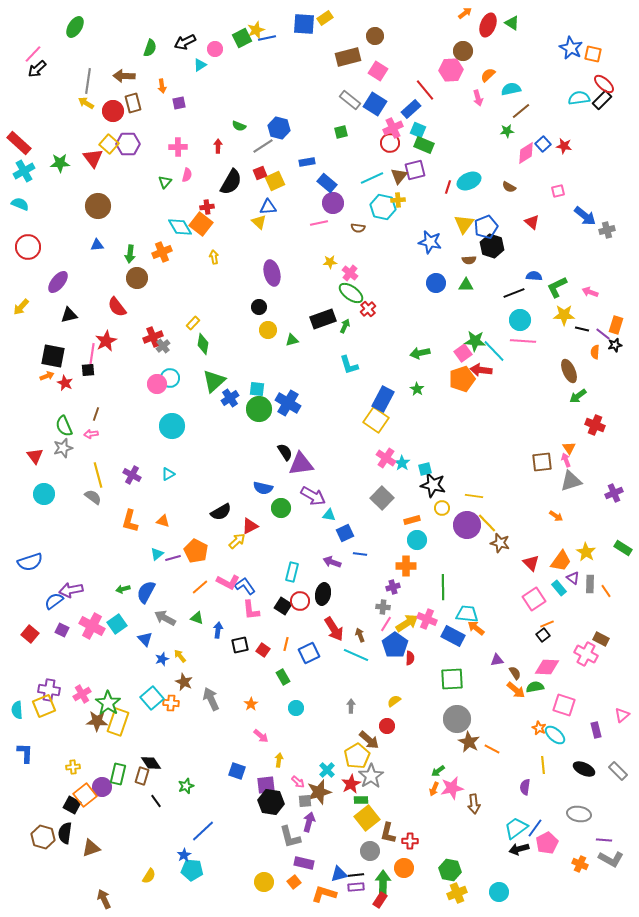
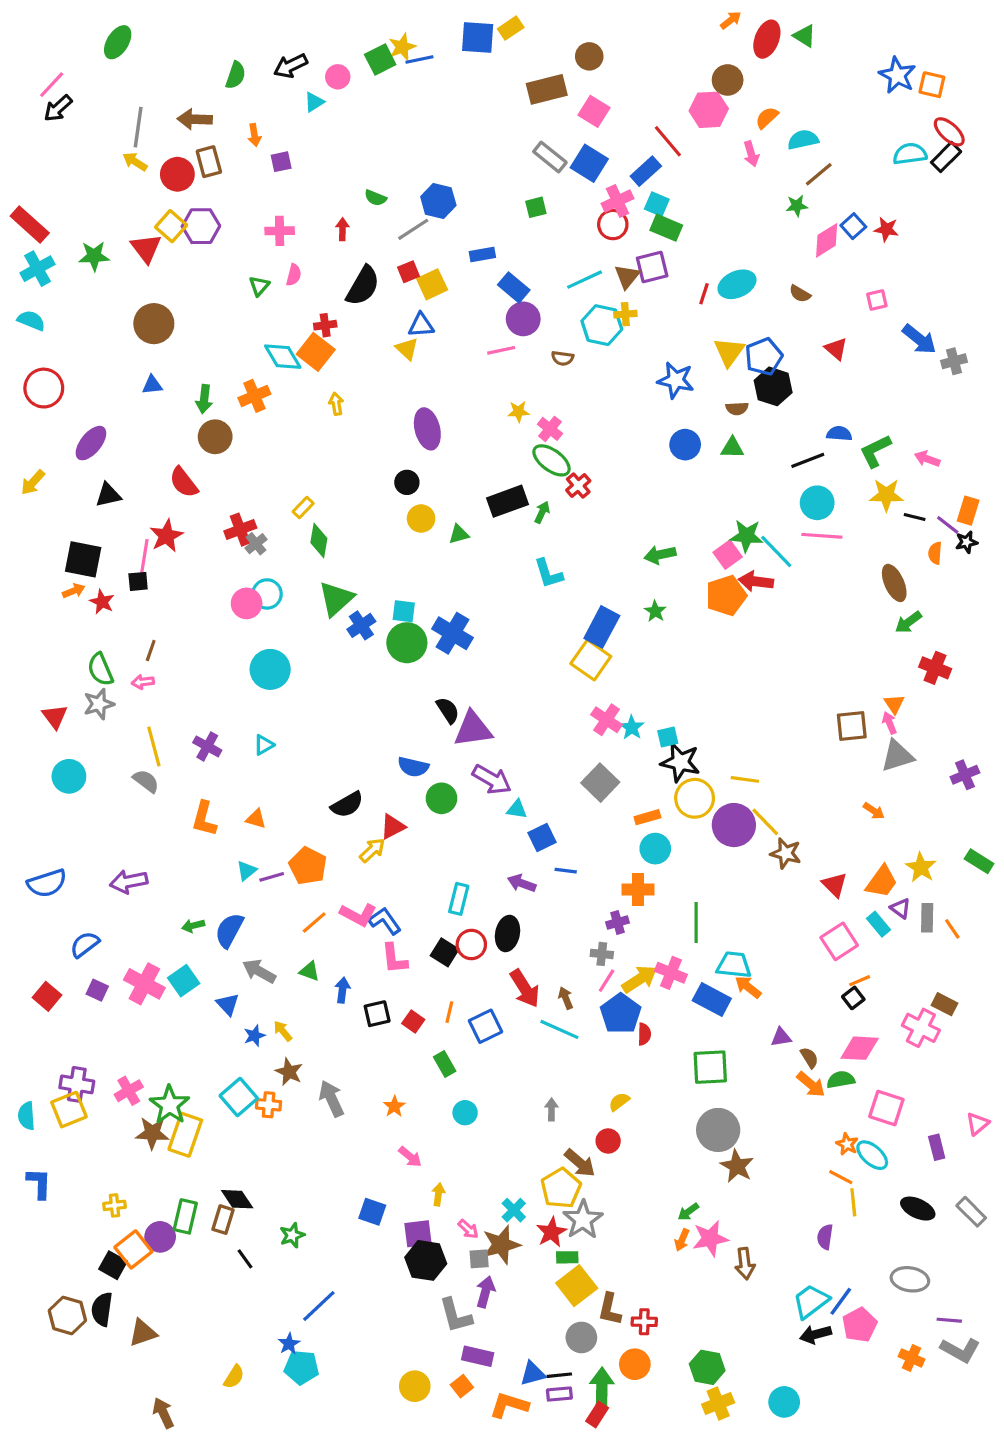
yellow circle: (442, 508) -> (695, 798), size x1.6
purple arrow: (71, 590) -> (129, 882), moved
orange line: (492, 749) -> (841, 1177), moved

